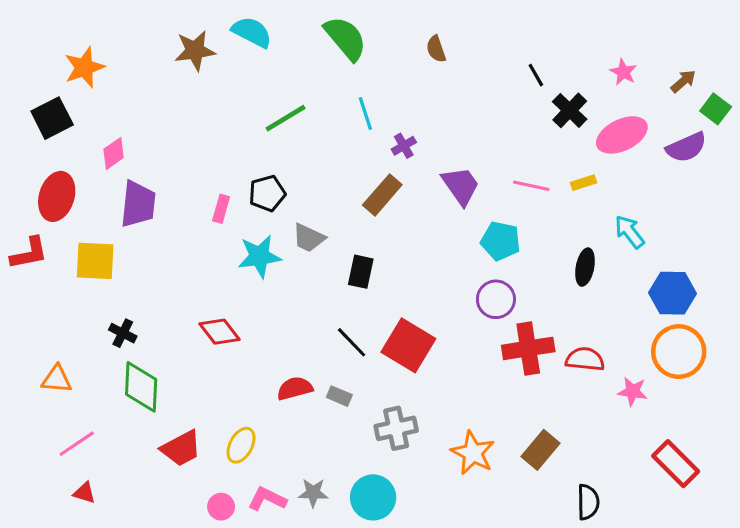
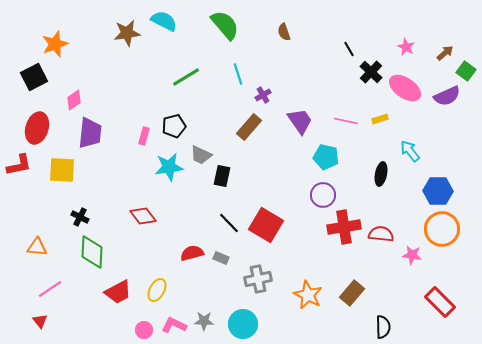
pink ellipse: (622, 135) -> (405, 88), turned 60
black rectangle: (361, 272) -> (222, 176), moved
red triangle: (84, 493) -> (40, 321), moved, turned 35

